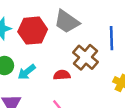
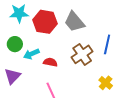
red semicircle: (62, 75) -> (50, 62), moved

